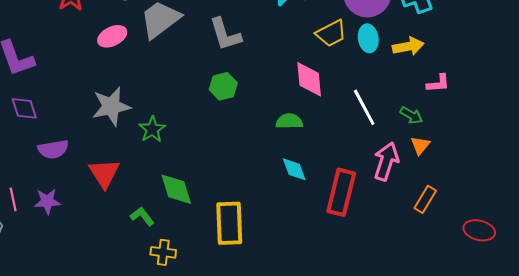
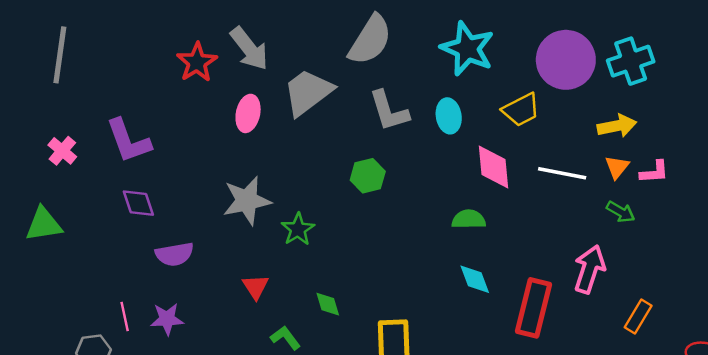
pink ellipse: (112, 36) -> (248, 113), turned -52
cyan ellipse: (368, 38) -> (449, 116), moved
green hexagon: (223, 86) -> (368, 176), moved
white line: (364, 107) -> (562, 173), moved, turned -51
orange triangle: (420, 145) -> (617, 167), moved
red triangle: (104, 173) -> (255, 287), moved, size x0.7
green diamond: (176, 189) -> (328, 304), size x0.6

